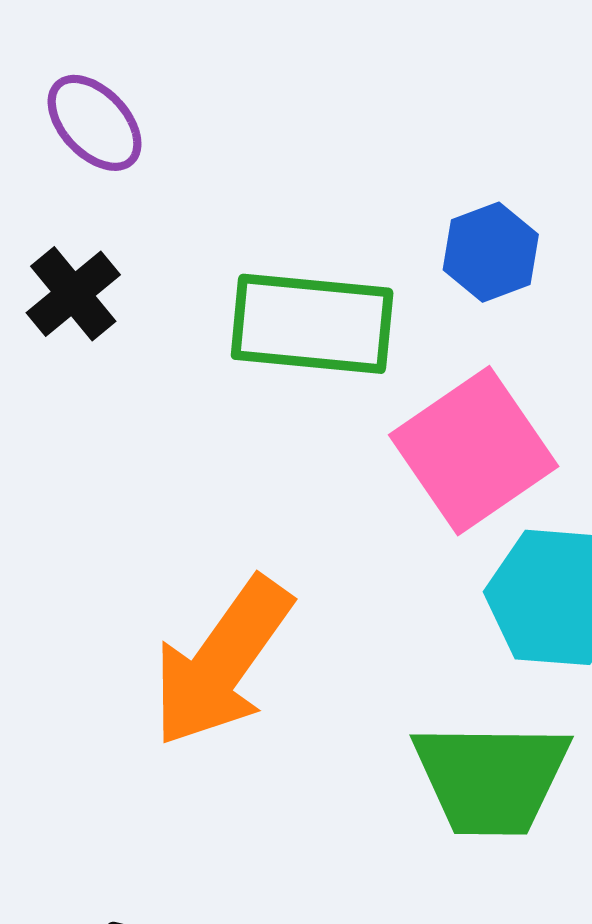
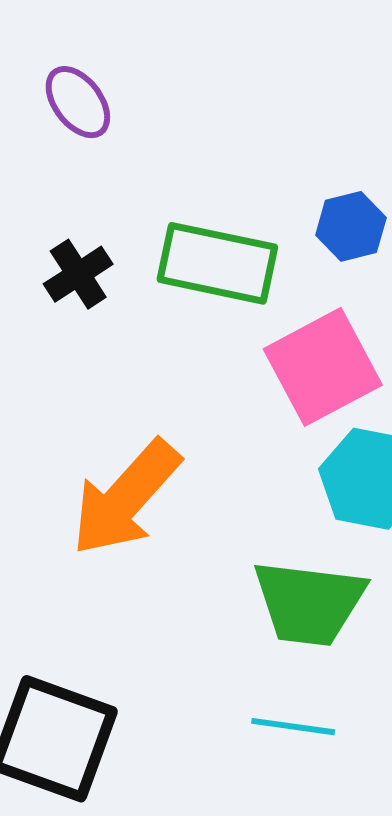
black cross: (73, 294) -> (78, 274), moved

